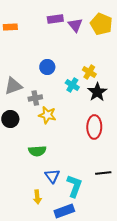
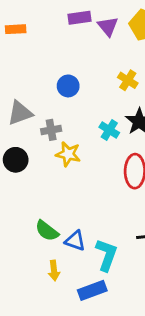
yellow cross: (89, 72) -> (128, 80), moved
cyan cross: (72, 85) -> (109, 130), moved
green semicircle: (37, 151) -> (47, 231), moved, turned 42
blue triangle: (52, 176) -> (75, 241), turned -35

